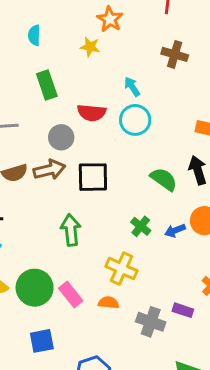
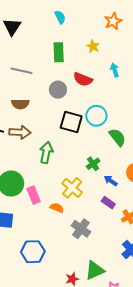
cyan semicircle: (34, 35) -> (60, 17), turned 136
yellow star: (90, 47) -> (93, 46), moved
cyan circle: (135, 120) -> (96, 116), moved
brown arrow: (49, 170) -> (20, 132), moved
blue arrow: (175, 230) -> (111, 181), moved, turned 40
purple rectangle: (183, 310) -> (108, 203), moved

